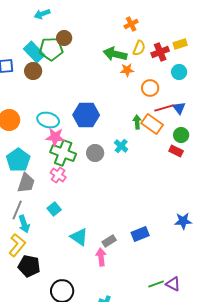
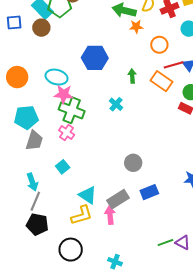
blue hexagon: (86, 115) -> (95, 58), moved
green arrow: (137, 122) -> (132, 76), moved
cyan cross: (121, 146) -> (116, 104), moved
gray circle: (95, 153) -> (133, 163), moved
cyan pentagon: (18, 160) -> (26, 117), turned 30
gray line: (17, 210) -> (35, 201), moved
gray rectangle: (109, 241) -> (118, 199), size x1.5
yellow L-shape: (17, 245) -> (82, 215), moved, turned 35

